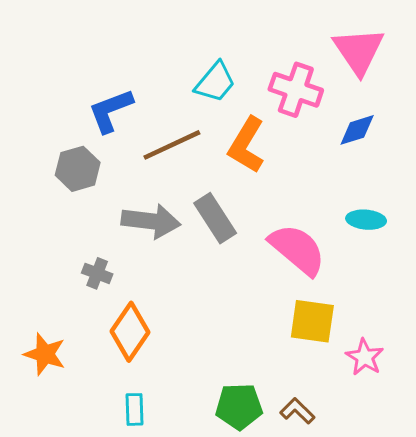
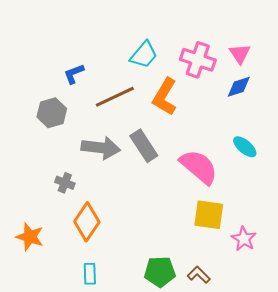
pink triangle: (359, 51) -> (240, 54), moved, size x0.6
blue L-shape: (111, 111) -> (74, 74), size x0.7
cyan ellipse: (366, 220) -> (245, 147), turned 35

